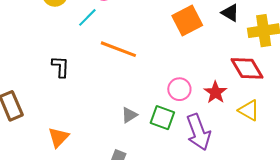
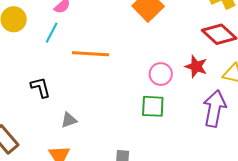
gray triangle: (129, 115) -> (69, 120), moved, turned 30
purple arrow: (198, 132) -> (215, 108), moved, turned -132

